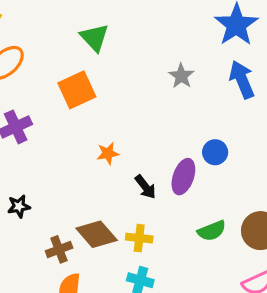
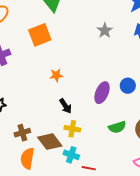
blue circle: (215, 152) -> (128, 86), moved
black arrow: (145, 187) -> (65, 106), moved
brown diamond: (97, 234) -> (50, 142), moved

